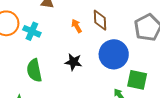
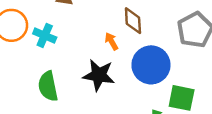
orange arrow: (77, 26) -> (111, 41), moved
black star: (73, 62) -> (99, 75), size x1.4

